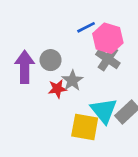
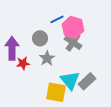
gray circle: (51, 60) -> (40, 38), moved
red star: (57, 89) -> (23, 63), moved

